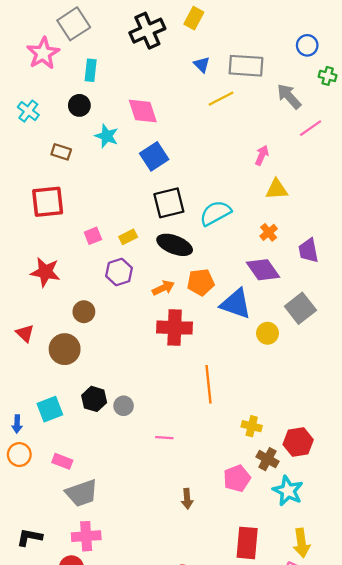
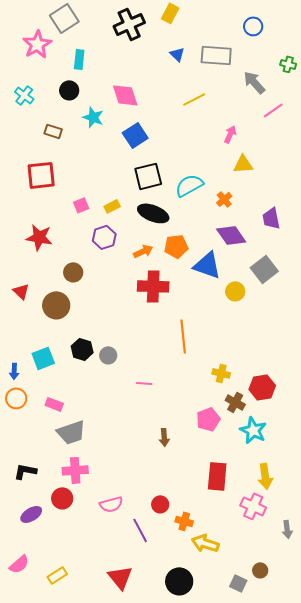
blue circle: (307, 45) -> (253, 26), moved
yellow line: (221, 99) -> (194, 99), moved
orange cross: (269, 232) -> (224, 199), moved

